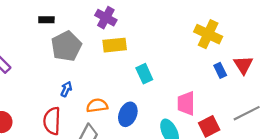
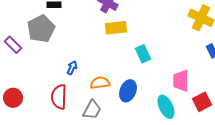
gray pentagon: (66, 46) -> (41, 29), moved

